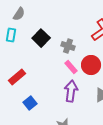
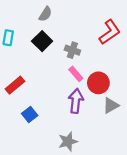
gray semicircle: (19, 14) -> (45, 14), moved
red circle: (91, 65) -> (98, 83), moved

